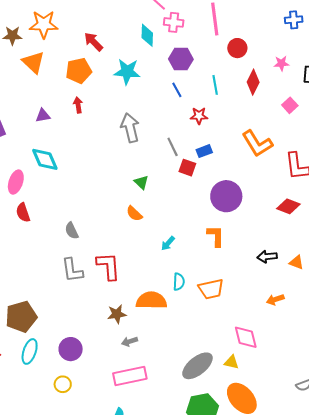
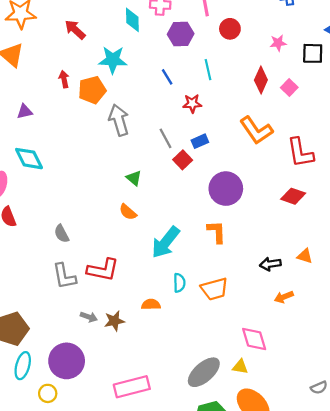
purple hexagon: (181, 59) -> (181, 34), moved
orange pentagon: (79, 71) -> (92, 90), moved
red diamond: (253, 82) -> (261, 80), moved
red arrow: (78, 105) -> (64, 79), moved
red square: (187, 168) -> (183, 160), turned 30
cyan arrow: (168, 243) -> (166, 242), size x2.0
black arrow: (267, 257) -> (270, 264), moved
red L-shape: (108, 266) -> (103, 270), turned 108
orange semicircle: (151, 300) -> (151, 304), size x0.6
gray arrow: (130, 341) -> (89, 317), moved, turned -140
purple circle: (71, 349) -> (67, 361), size x1.4
yellow circle: (63, 384) -> (48, 393), moved

